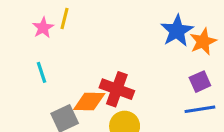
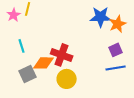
blue star: (177, 31) -> (101, 17), turned 30
cyan line: (42, 72) -> (22, 46), moved

